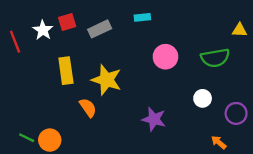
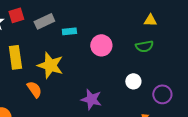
cyan rectangle: (142, 17) -> (69, 31), moved
yellow triangle: (240, 30) -> (150, 20), moved
green semicircle: (215, 58) -> (144, 46), size x0.7

